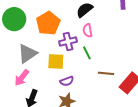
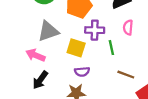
pink semicircle: (88, 31) -> (128, 27), moved
pink arrow: (22, 78) -> (35, 55), turned 60

